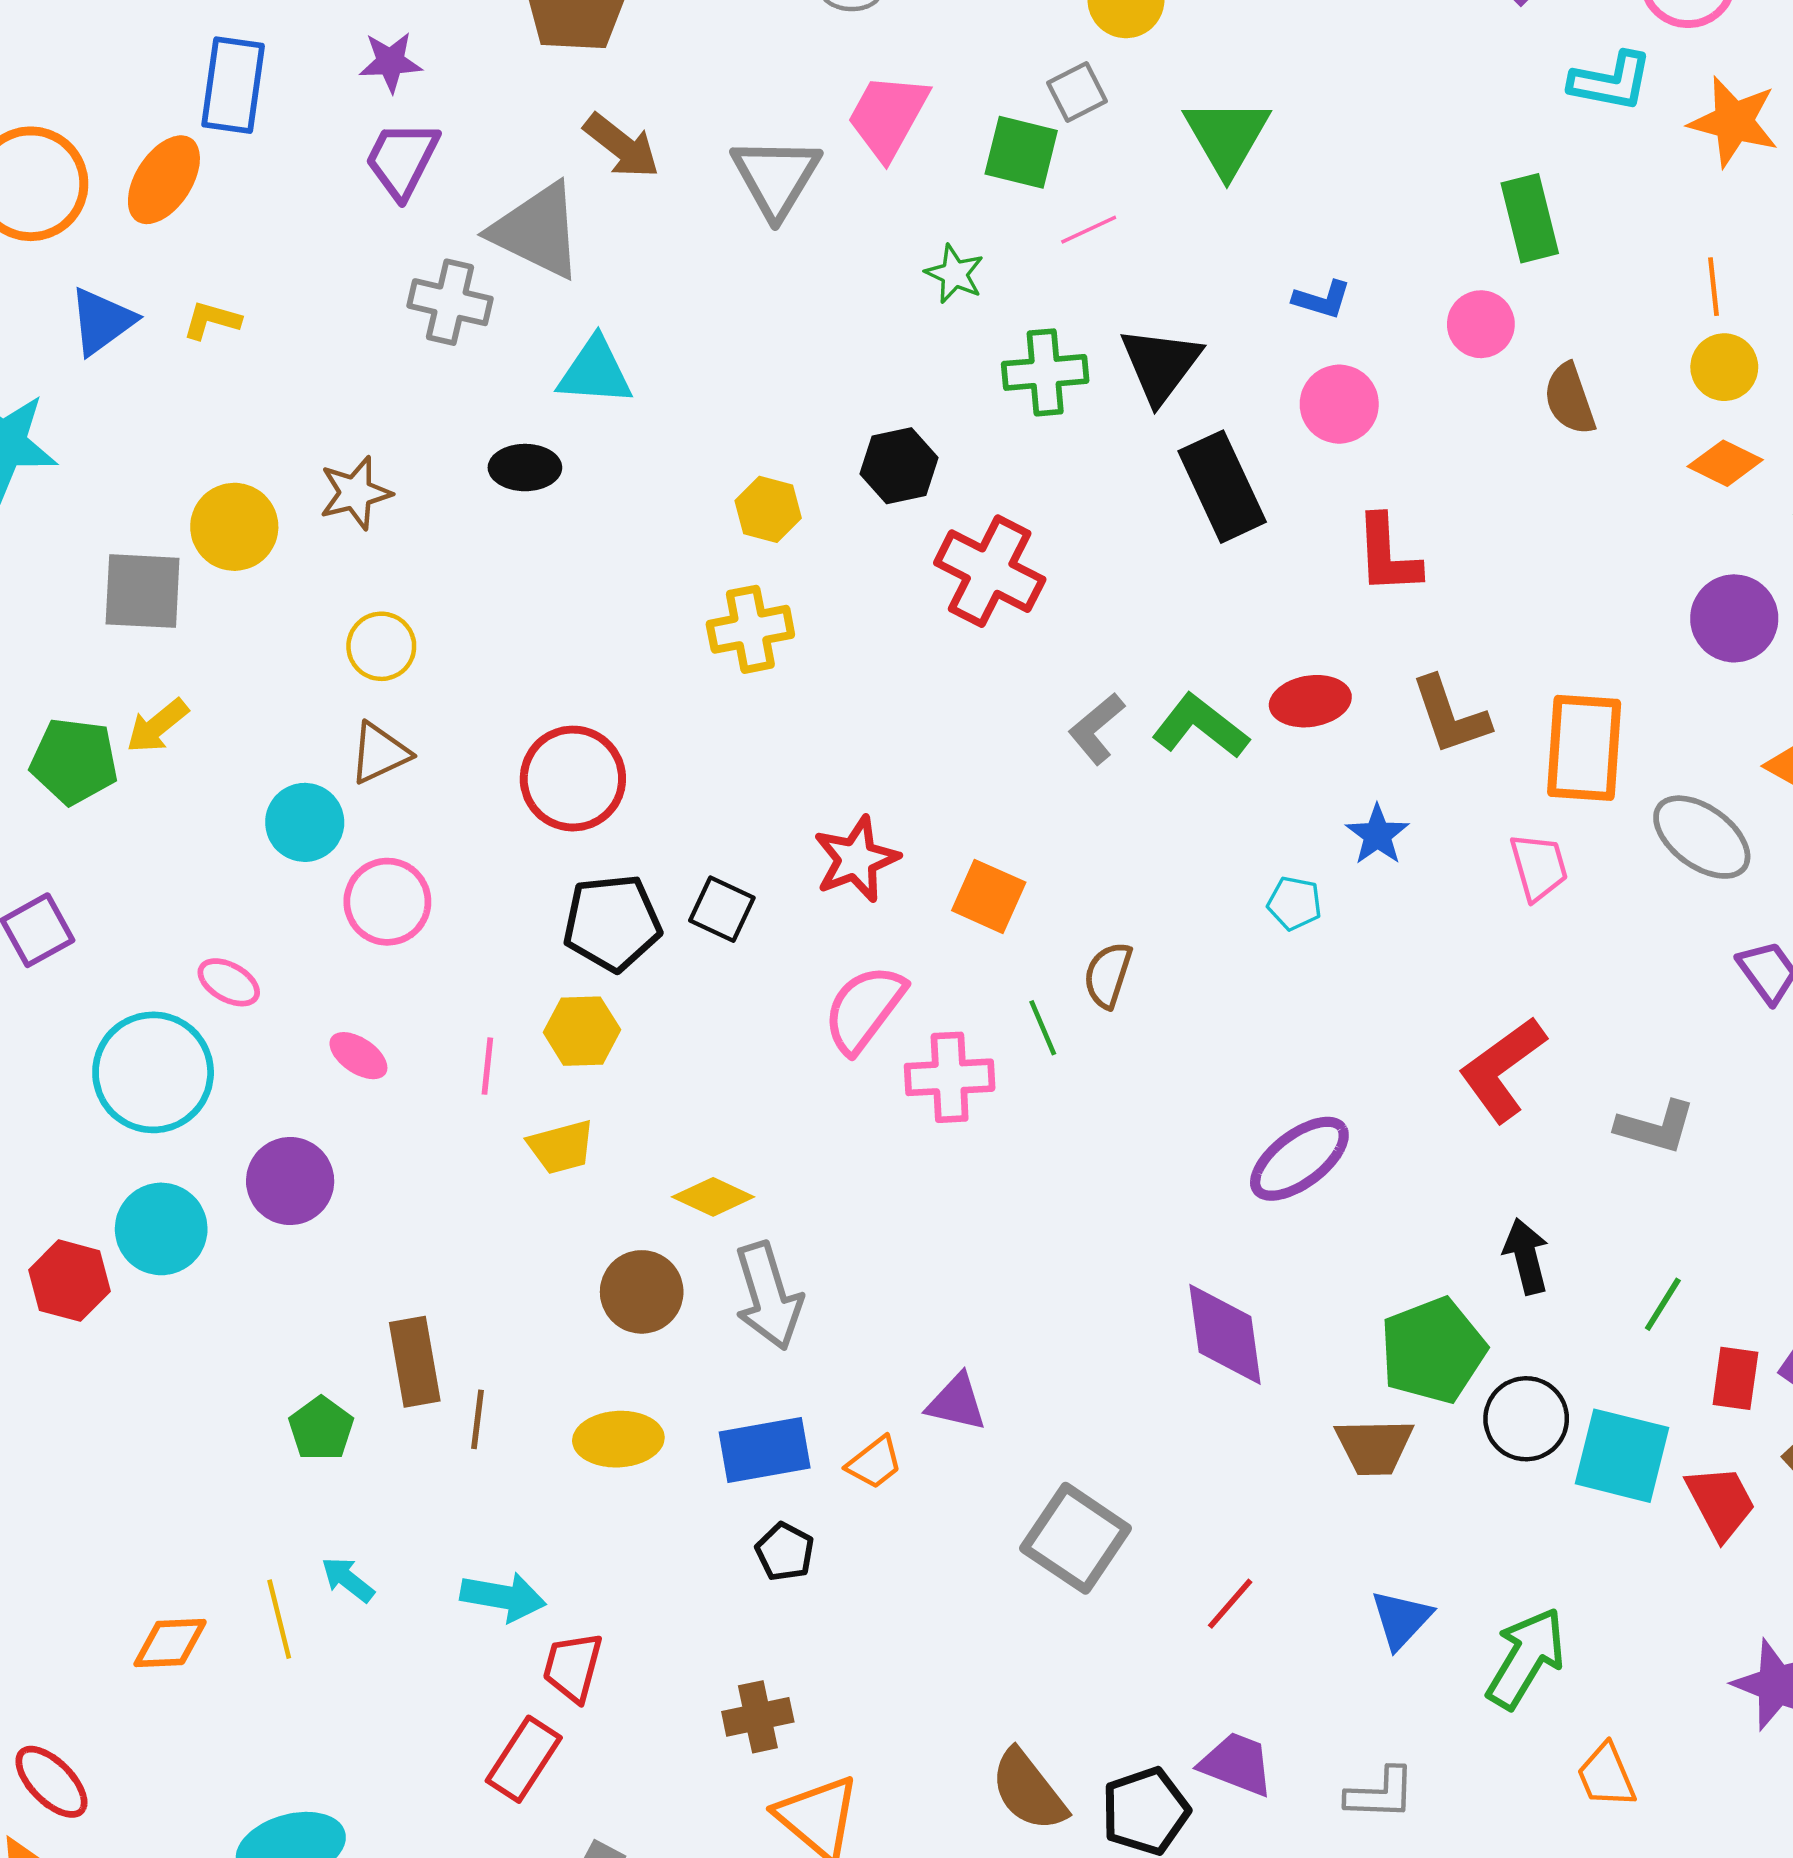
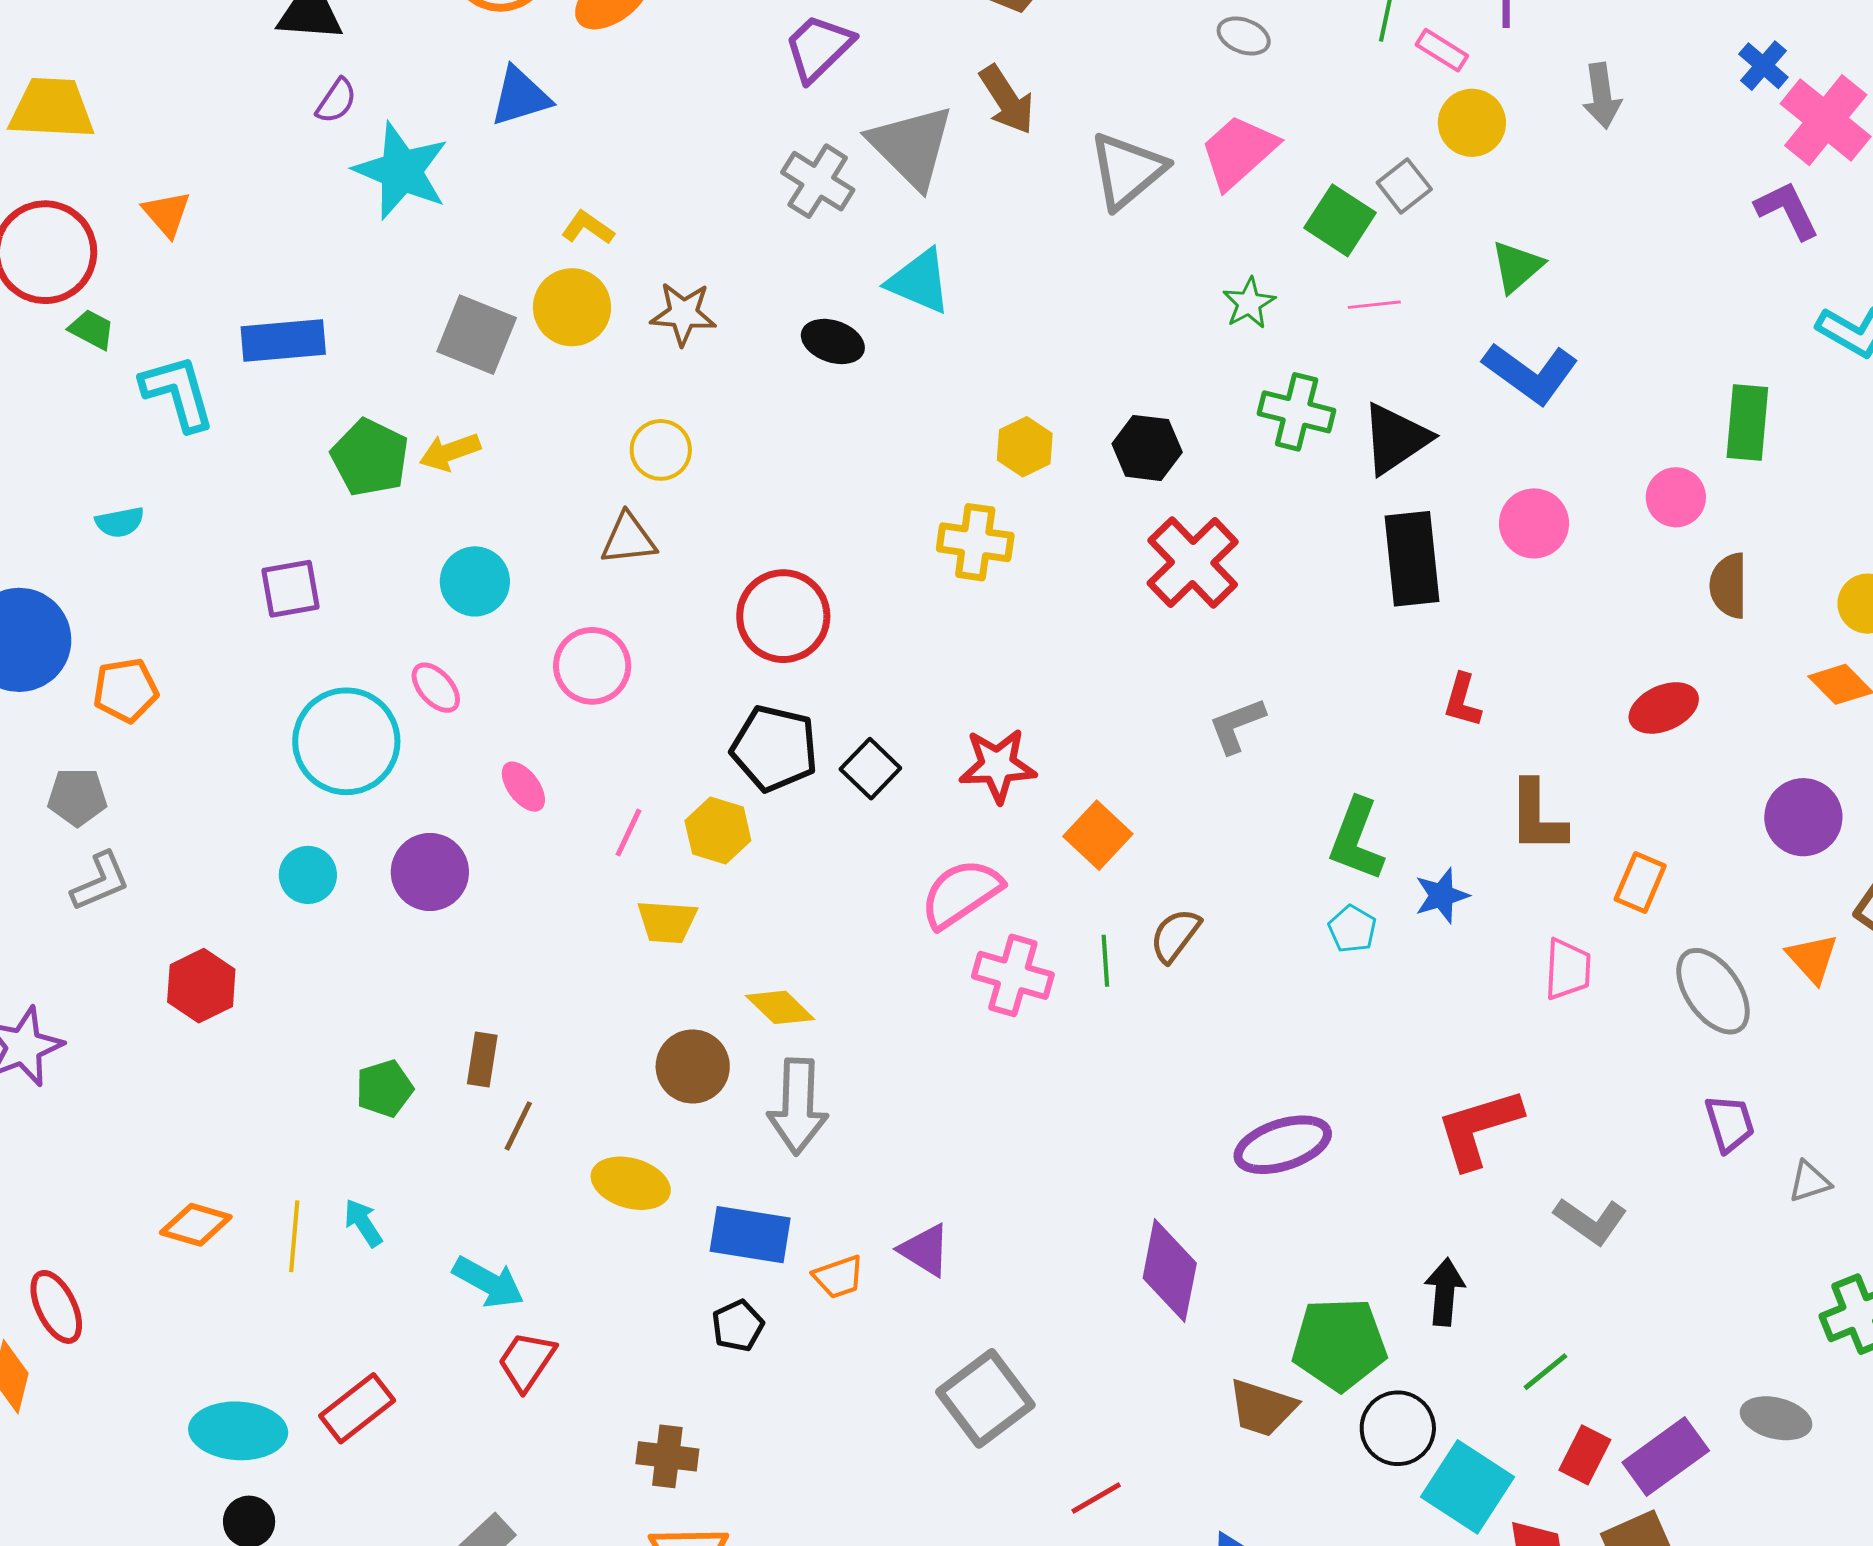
gray square: (1077, 92) -> (1404, 186), turned -30
green triangle: (1227, 137) -> (1517, 267), size x0.7
blue L-shape: (1322, 300) -> (1530, 373), moved, size x1.8
yellow L-shape: (212, 320) -> (588, 228), moved
red L-shape: (1388, 555) -> (1462, 700), moved, size x0.7
red ellipse: (1310, 701) -> (1664, 708), moved, turned -34
green L-shape: (1200, 726) -> (1356, 840), moved, turned -126
orange rectangle: (1584, 748) -> (1640, 882), size x0.6
cyan circle: (305, 822) -> (475, 581), moved
cyan circle: (161, 1229) -> (308, 875), size x0.7
red hexagon: (70, 1281) -> (201, 986), moved
brown rectangle: (415, 1362) -> (482, 1059), size x0.7
red rectangle: (524, 1759) -> (357, 1408), moved

